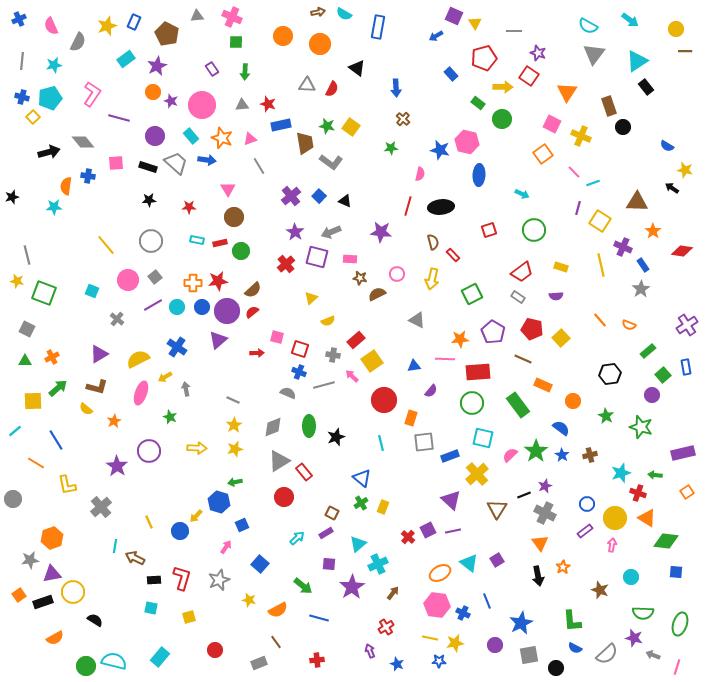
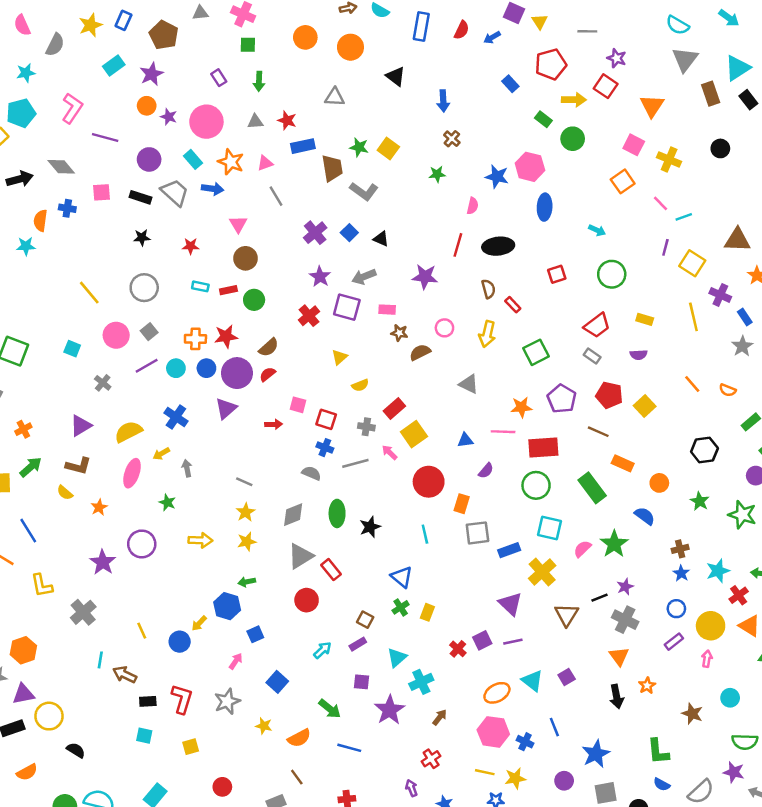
red semicircle: (332, 89) -> (462, 30), moved
brown rectangle: (609, 106) -> (711, 94), moved
blue star: (562, 455) -> (681, 573), moved
red cross: (638, 493) -> (739, 595), turned 35

